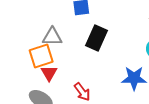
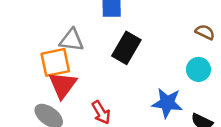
red triangle: (49, 73) -> (63, 85), size x1.4

